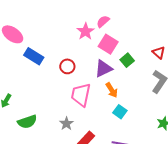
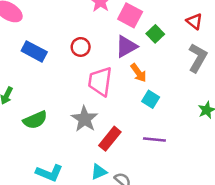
blue rectangle: (34, 56) -> (34, 51), moved
gray star: (66, 124) -> (85, 119), size x1.5

